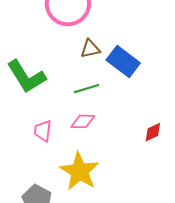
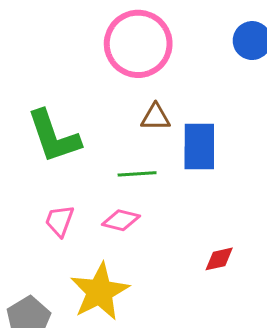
blue rectangle: (123, 61) -> (199, 146), turned 40

